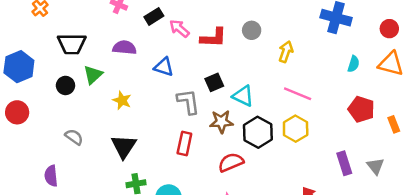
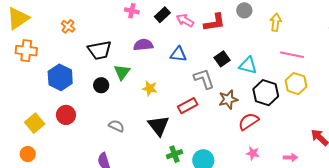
brown star: (221, 122) -> (228, 99), moved
red rectangle: (184, 144) -> (188, 106), moved, turned 60

